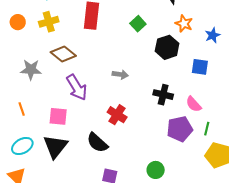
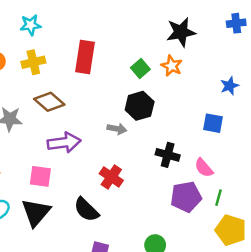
orange star: (184, 24) -> (172, 66), moved
black hexagon: (167, 47) -> (140, 106), moved
purple arrow: (77, 87) -> (64, 143), turned -68

